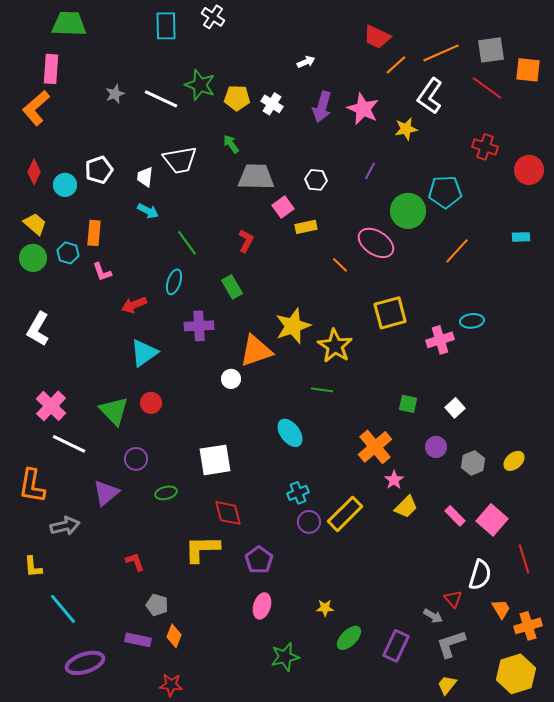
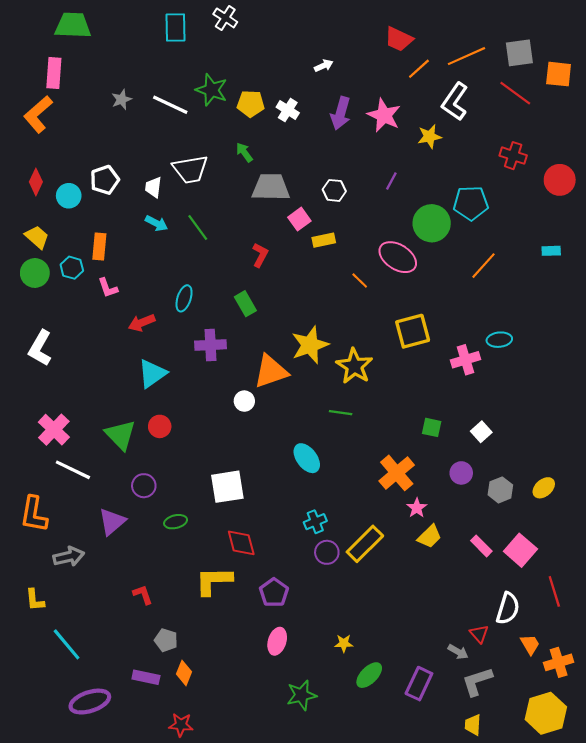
green line: (187, 243) -> (198, 227), moved
yellow trapezoid: (447, 685) -> (473, 725), turned -35

